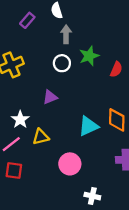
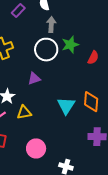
white circle: (62, 63) -> (46, 50), size x1.5
cyan triangle: (88, 126) -> (66, 106), turned -36
pink circle: (70, 164) -> (36, 148), moved

